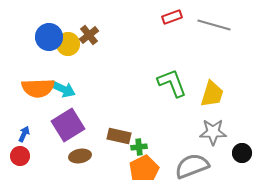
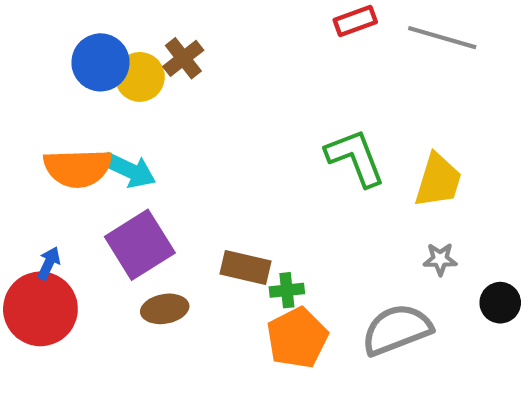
gray star: (213, 132) -> (440, 259), size x0.6
red circle: (20, 156) -> (40, 309), size x1.8

